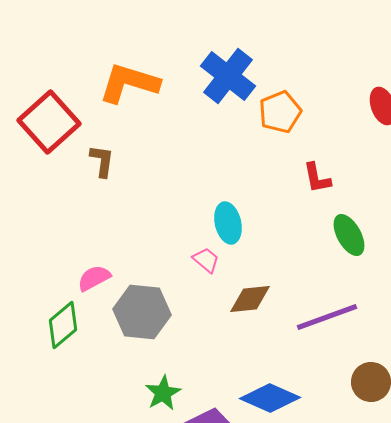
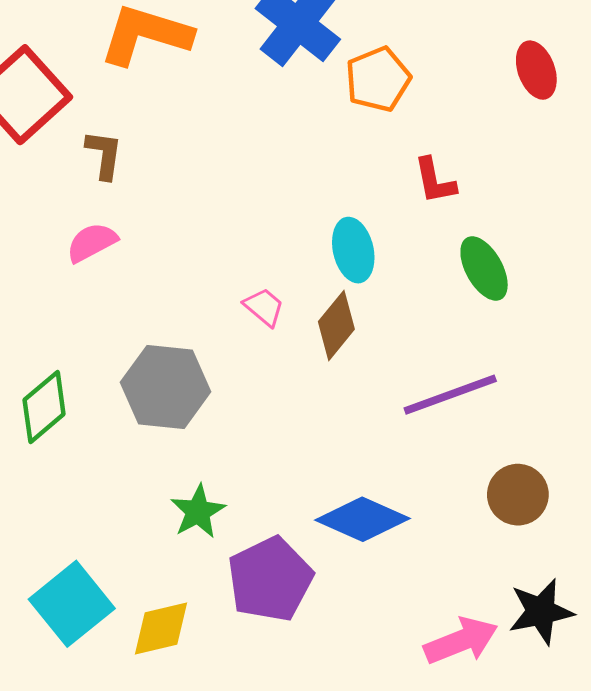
cyan ellipse: (228, 223) -> (353, 250), moved
pink semicircle: (94, 278) -> (92, 242), moved
brown diamond: (250, 299) -> (336, 325), moved, turned -45

